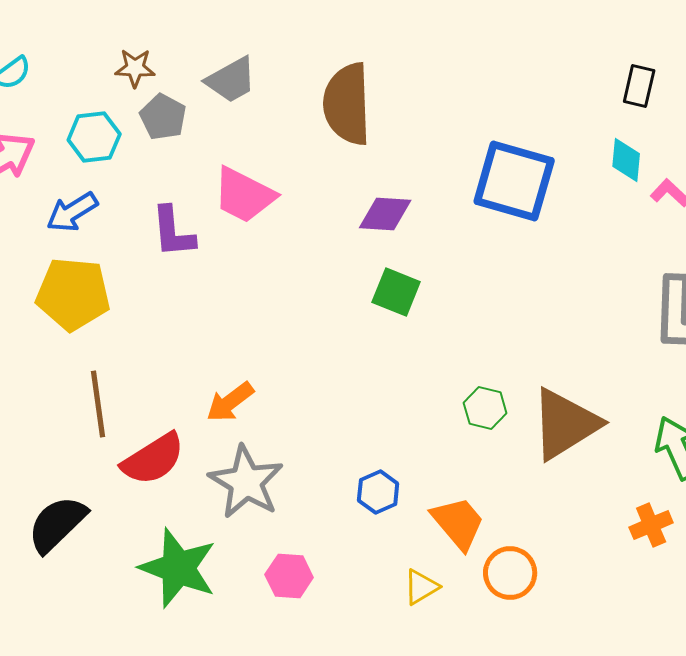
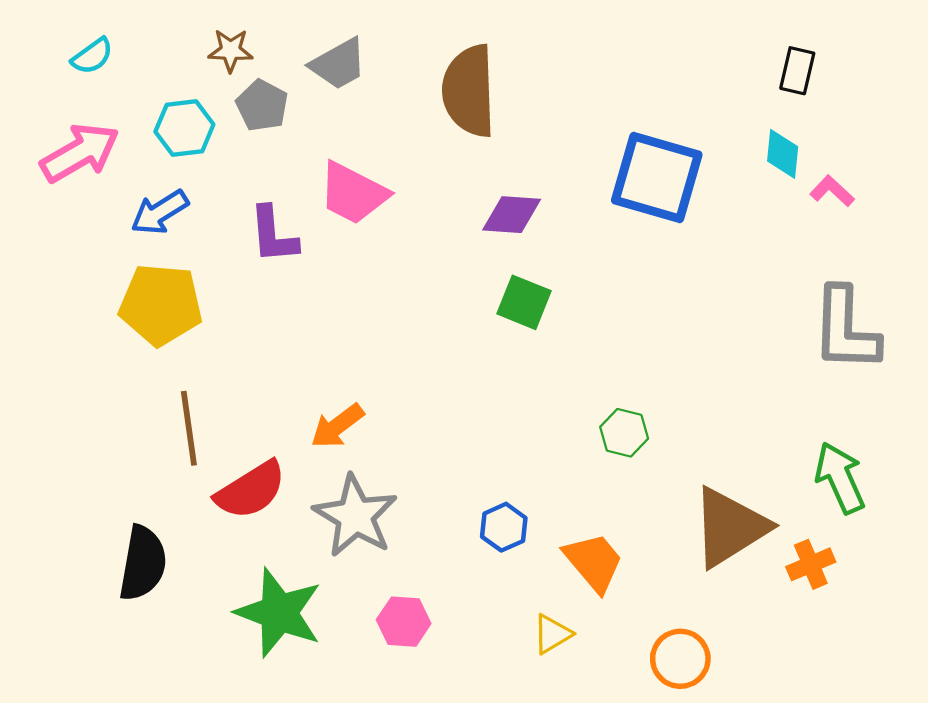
brown triangle: (565, 424) -> (730, 527), moved
black semicircle: (57, 524) -> (143, 563), turned 144
orange circle: (510, 573) -> (680, 659), moved

